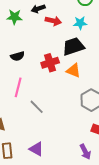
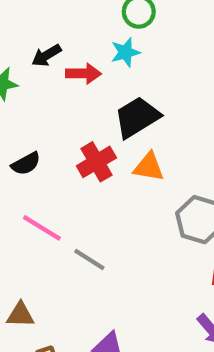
cyan star: (80, 23) -> (125, 52), moved
pink line: (18, 87) -> (42, 228), turned -60

